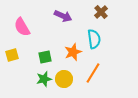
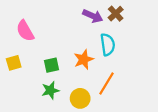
purple arrow: (63, 16) -> (93, 16), moved
yellow circle: (64, 79) -> (80, 98), moved

